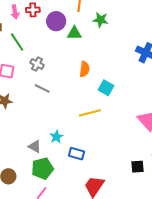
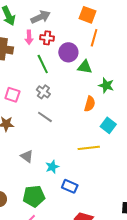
green star: (101, 20) -> (106, 85), moved
green line: (17, 42) -> (43, 64), moved
gray triangle: (35, 147) -> (27, 156), moved

